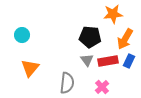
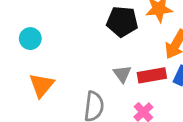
black pentagon: (90, 37) -> (122, 22), moved

